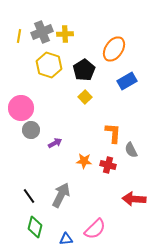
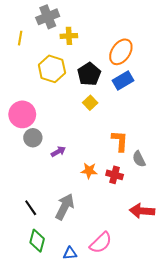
gray cross: (42, 32) -> (48, 17), moved
blue rectangle: (127, 81) -> (123, 80), moved

